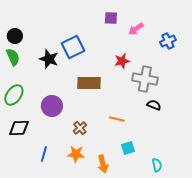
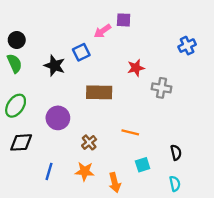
pink arrow: (136, 29) -> (102, 31), moved
blue square: (73, 47) -> (81, 52), size x0.7
gray cross: (145, 79) -> (161, 88), size x0.7
black semicircle: (154, 105) -> (176, 152), moved, turned 56

